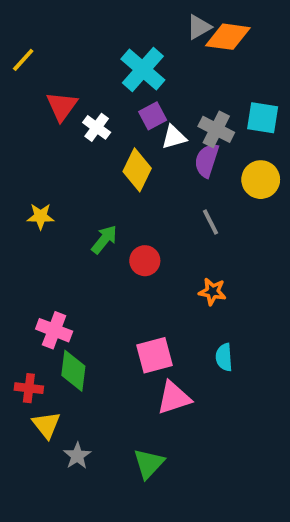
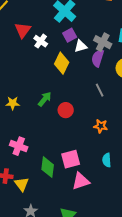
yellow star: (41, 216) -> (13, 103), moved
green diamond: (73, 371) -> (48, 167), moved
yellow triangle: (46, 425) -> (22, 184), moved

